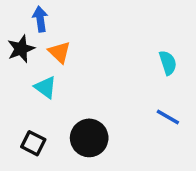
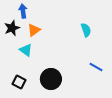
orange triangle: (59, 52) -> (34, 30), turned 40
cyan semicircle: (168, 63) -> (86, 30), moved

